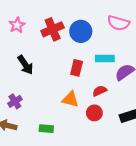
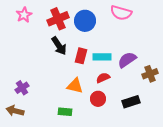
cyan rectangle: (105, 59) -> (102, 57), moved
black arrow: (25, 65) -> (59, 46), moved
green rectangle: (46, 129) -> (65, 112), moved

